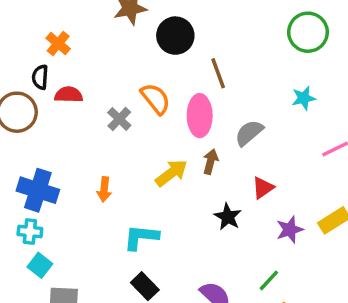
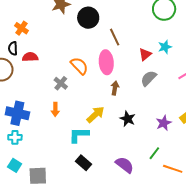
orange semicircle: (155, 99) -> (79, 66), moved
gray cross: (119, 119) -> (61, 83), moved
gray semicircle: (249, 133) -> (149, 78), moved
yellow arrow: (171, 173) -> (95, 115), moved
red triangle: (263, 188) -> (145, 54), moved
cyan square: (40, 265) -> (15, 165), moved

